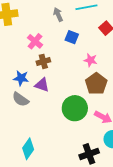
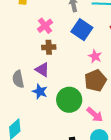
blue square: (72, 37) -> (82, 30), size x1.5
blue star: (21, 78) -> (40, 92), moved
gray semicircle: (20, 99) -> (18, 79), turned 30

